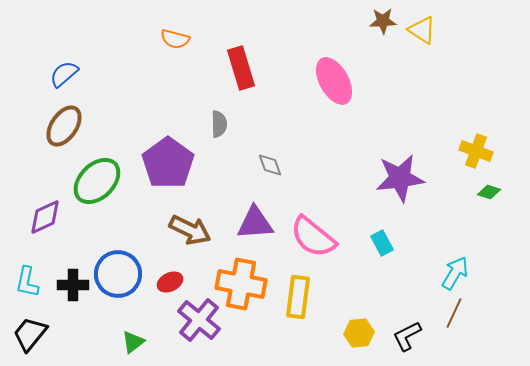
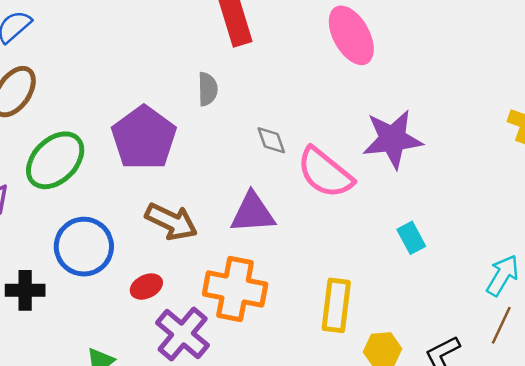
purple star: (400, 178) -> (393, 139), moved
pink semicircle: (313, 237) -> (325, 173), moved
blue circle: (118, 274) -> (84, 247), moved
yellow rectangle: (298, 297) -> (336, 305), moved

